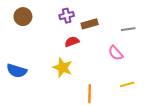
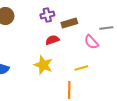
pink semicircle: (116, 53) -> (91, 42), moved
yellow line: (127, 84) -> (81, 68), moved

